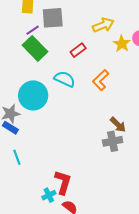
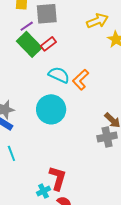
red rectangle: (78, 50) -> (48, 44), moved
orange L-shape: (101, 80) -> (81, 80), moved
cyan circle: (33, 95) -> (51, 109), moved

